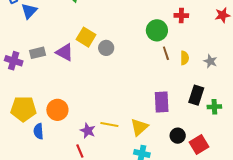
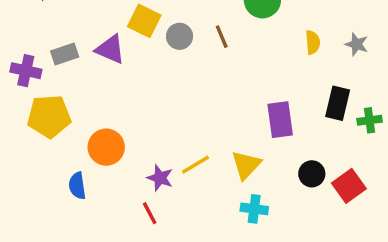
brown line: (166, 53) -> (222, 37), moved
yellow pentagon: (23, 109) -> (49, 116), moved
yellow line: (109, 125) -> (195, 165), turned -36

